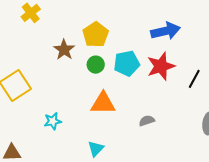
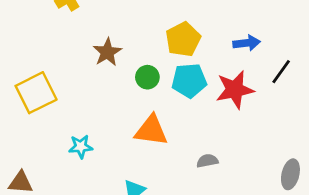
blue arrow: (165, 31) -> (247, 43), size x0.7
yellow pentagon: (96, 35) -> (183, 39), moved
black line: (194, 79) -> (281, 72), moved

